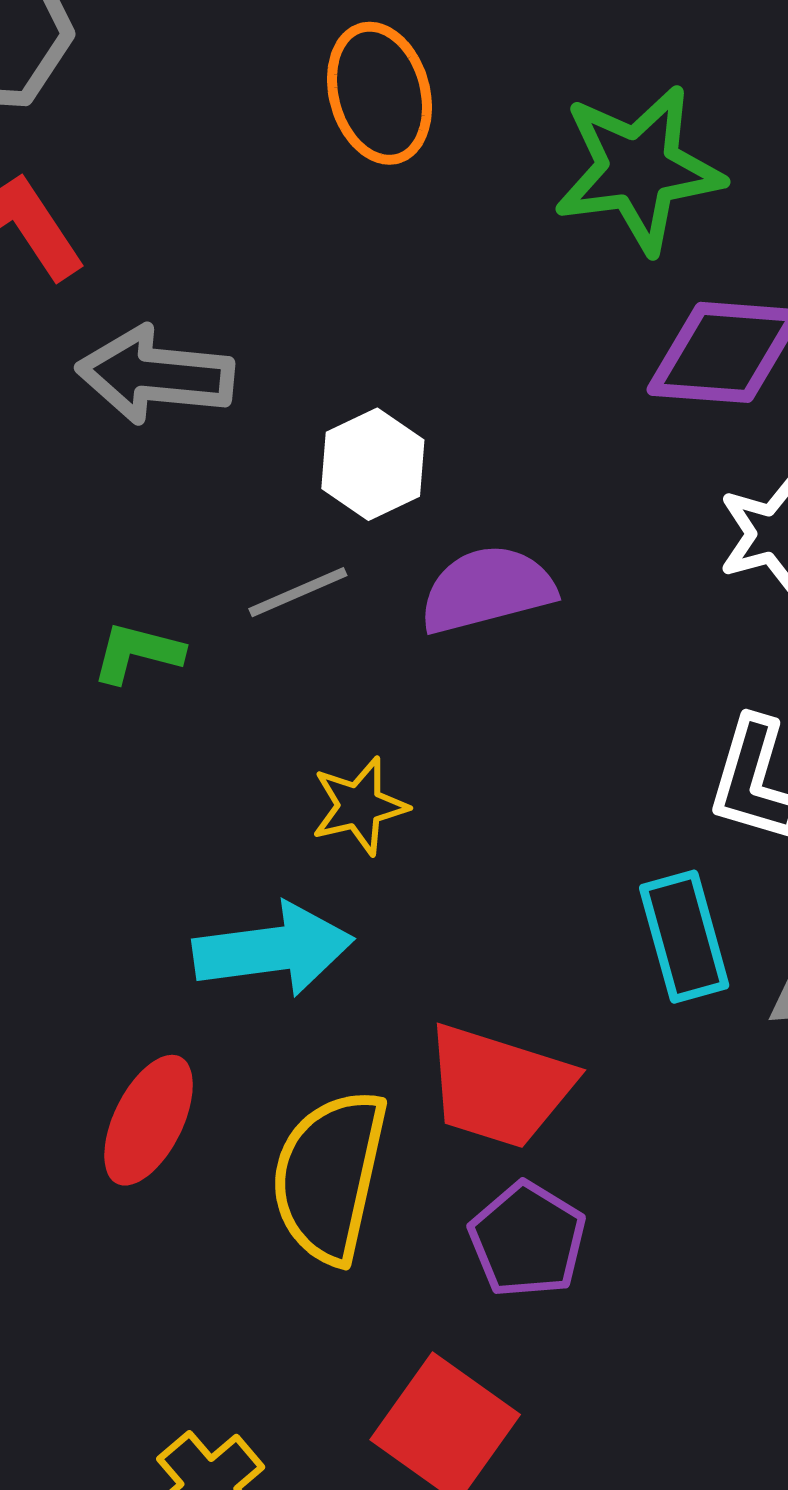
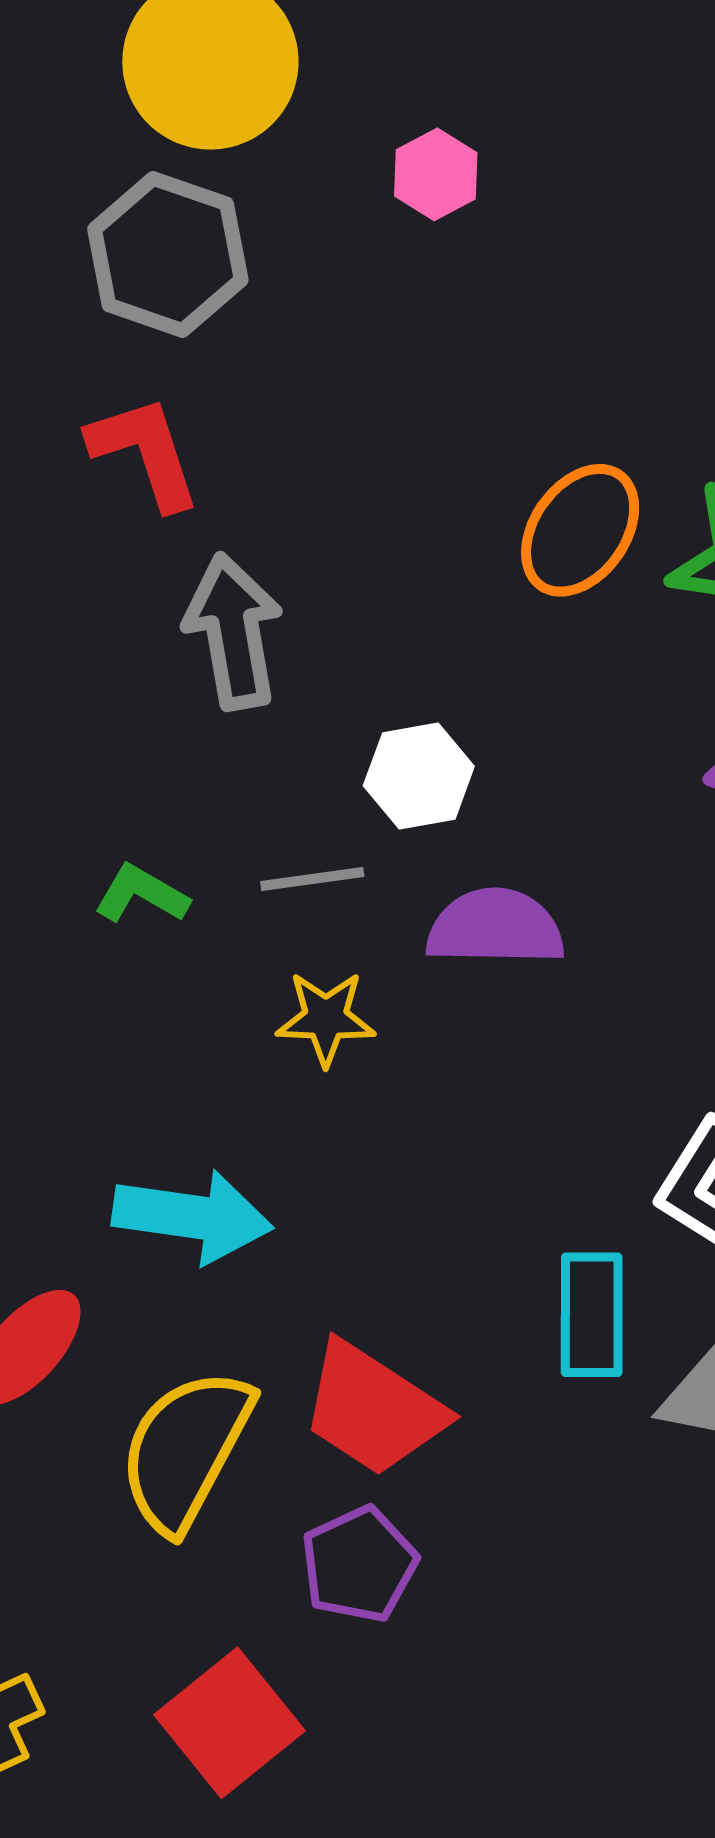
orange ellipse: (379, 93) -> (580, 530), moved, turned 35
gray arrow: (155, 375) -> (233, 631), turned 59
yellow star: (359, 806) -> (326, 1018), moved

